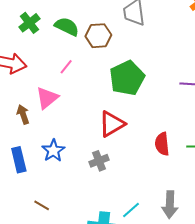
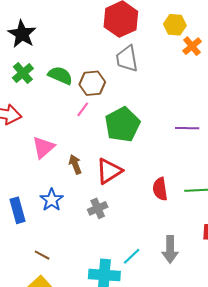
pink line: (66, 67) -> (83, 109), moved
brown arrow: (23, 114) -> (75, 164), moved

